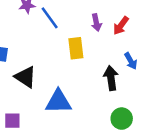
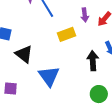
yellow rectangle: (76, 48) -> (67, 34), turned 72
blue triangle: (58, 102) -> (49, 76), turned 50

